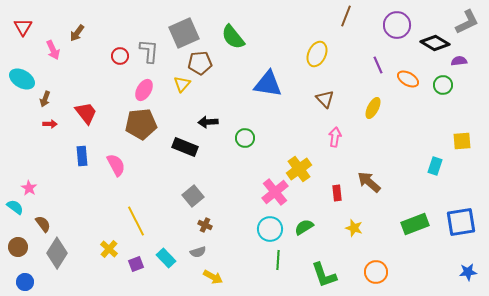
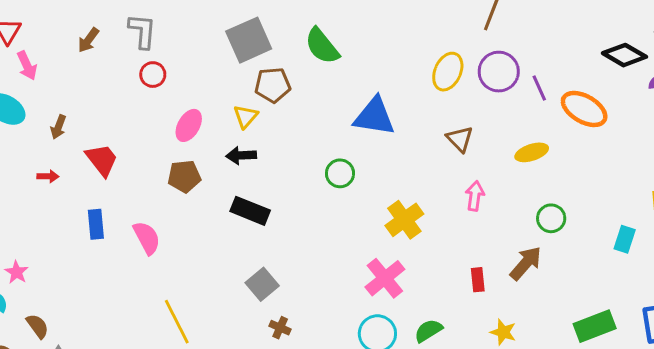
purple circle: (397, 25) -> (499, 72), moved
pink arrow: (53, 50) -> (27, 66), moved
gray L-shape: (149, 51) -> (142, 31), moved
orange ellipse: (408, 79) -> (584, 109), size x1.4
green circle: (443, 85) -> (551, 218), moved
brown arrow: (45, 99) -> (58, 127), moved
yellow ellipse: (373, 108) -> (532, 152), turned 45
black arrow: (208, 122) -> (241, 155), moved
brown pentagon: (141, 124) -> (184, 176), size x0.7
green circle: (245, 138) -> (340, 173), moved
yellow cross: (299, 169) -> (404, 220), moved
brown arrow: (369, 182) -> (526, 263), turned 90

